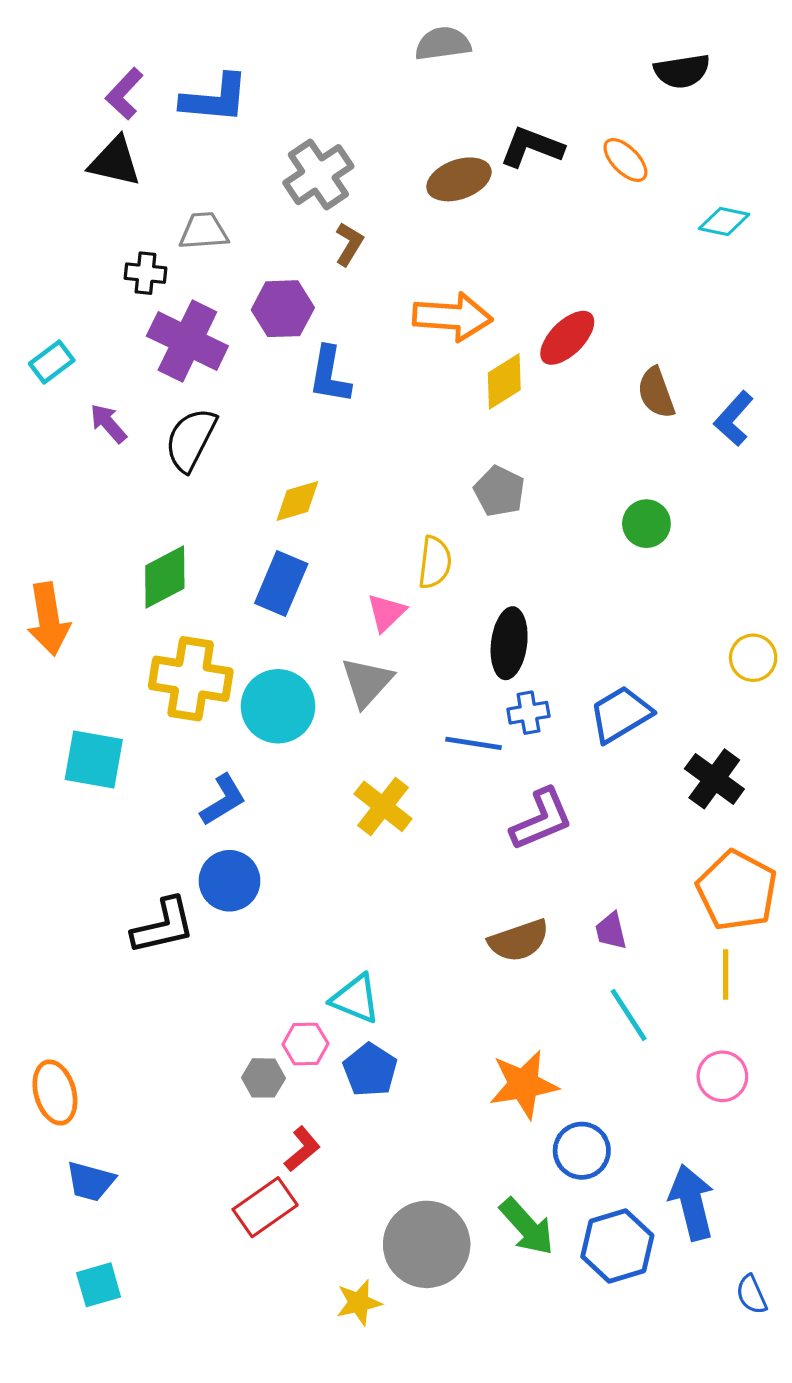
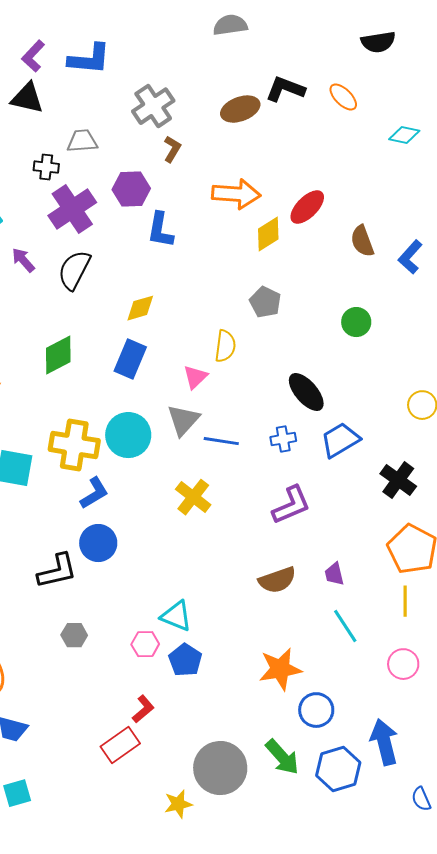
purple cross: (187, 341) -> (72, 209), turned 30
black ellipse: (509, 643) -> (306, 392), moved, turned -48
yellow cross: (191, 679) -> (74, 445), moved
blue line: (474, 743) -> (221, 441), moved
gray hexagon: (263, 1078) -> (74, 635), moved

